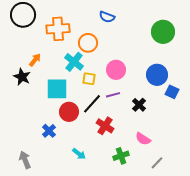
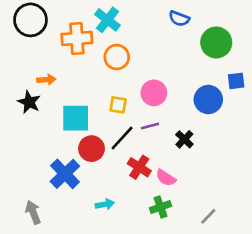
blue semicircle: (107, 17) -> (179, 19), moved
orange arrow: (35, 60) -> (46, 80), turned 48
cyan cross: (74, 62) -> (107, 20), moved
blue square: (172, 92) -> (236, 81), moved, turned -32
blue cross: (49, 131) -> (65, 174), size x1.6
pink semicircle: (143, 139) -> (166, 178), moved
cyan arrow: (79, 154) -> (105, 204), turned -48

